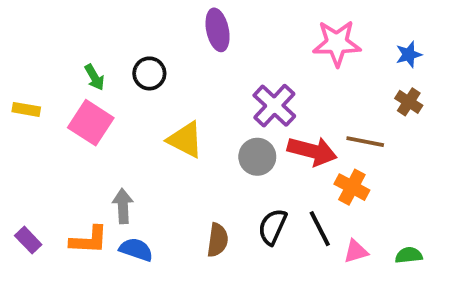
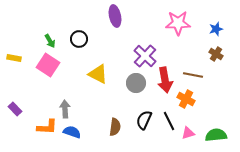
red arrow: (312, 151) -> (165, 80), turned 65
purple rectangle: (28, 240) -> (15, 109), moved
green semicircle: (409, 255) -> (216, 135), size x1.5

